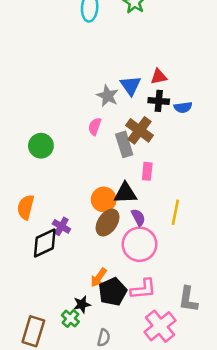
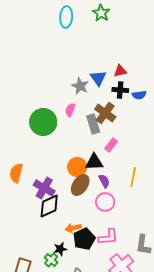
green circle: (41, 146) -> (43, 122), moved, size x1.4
pink rectangle: (147, 171) -> (111, 145), turned 32
purple cross: (61, 226) -> (44, 188), size x1.5
black diamond: (45, 243) -> (49, 206), moved
pink circle: (139, 244) -> (105, 202), size x0.7
orange arrow: (99, 278) -> (73, 228), turned 42

